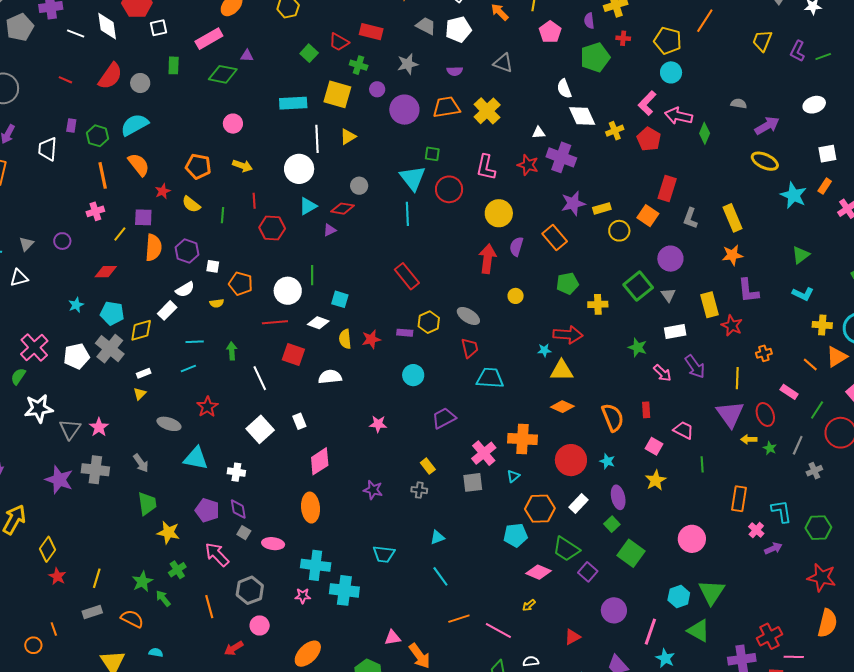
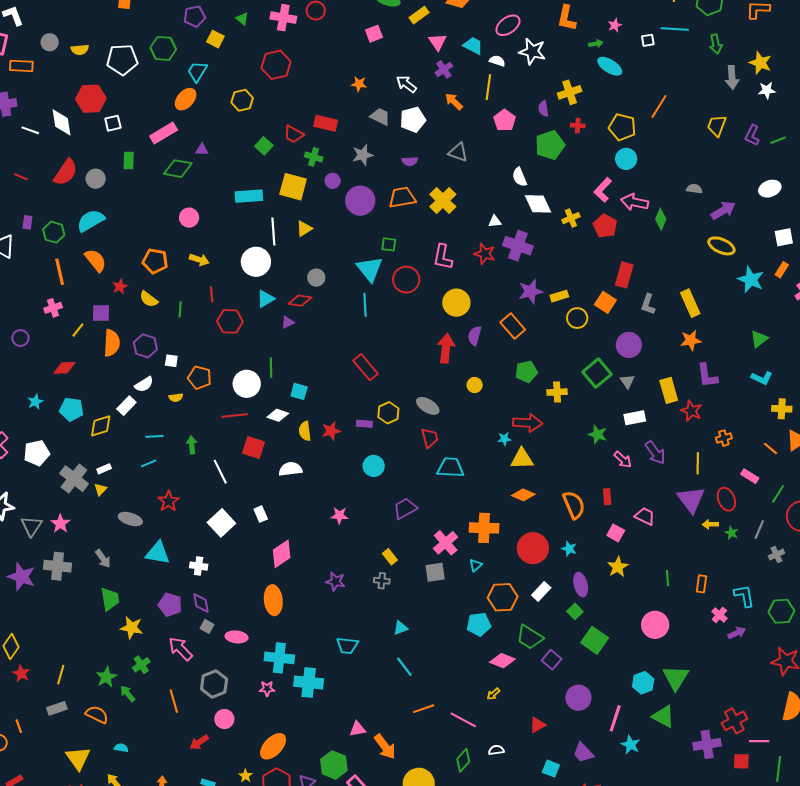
gray cross: (110, 349) -> (74, 479), moved
green line: (702, 464) -> (668, 578), moved
orange rectangle: (739, 499) -> (701, 584), size x0.7

